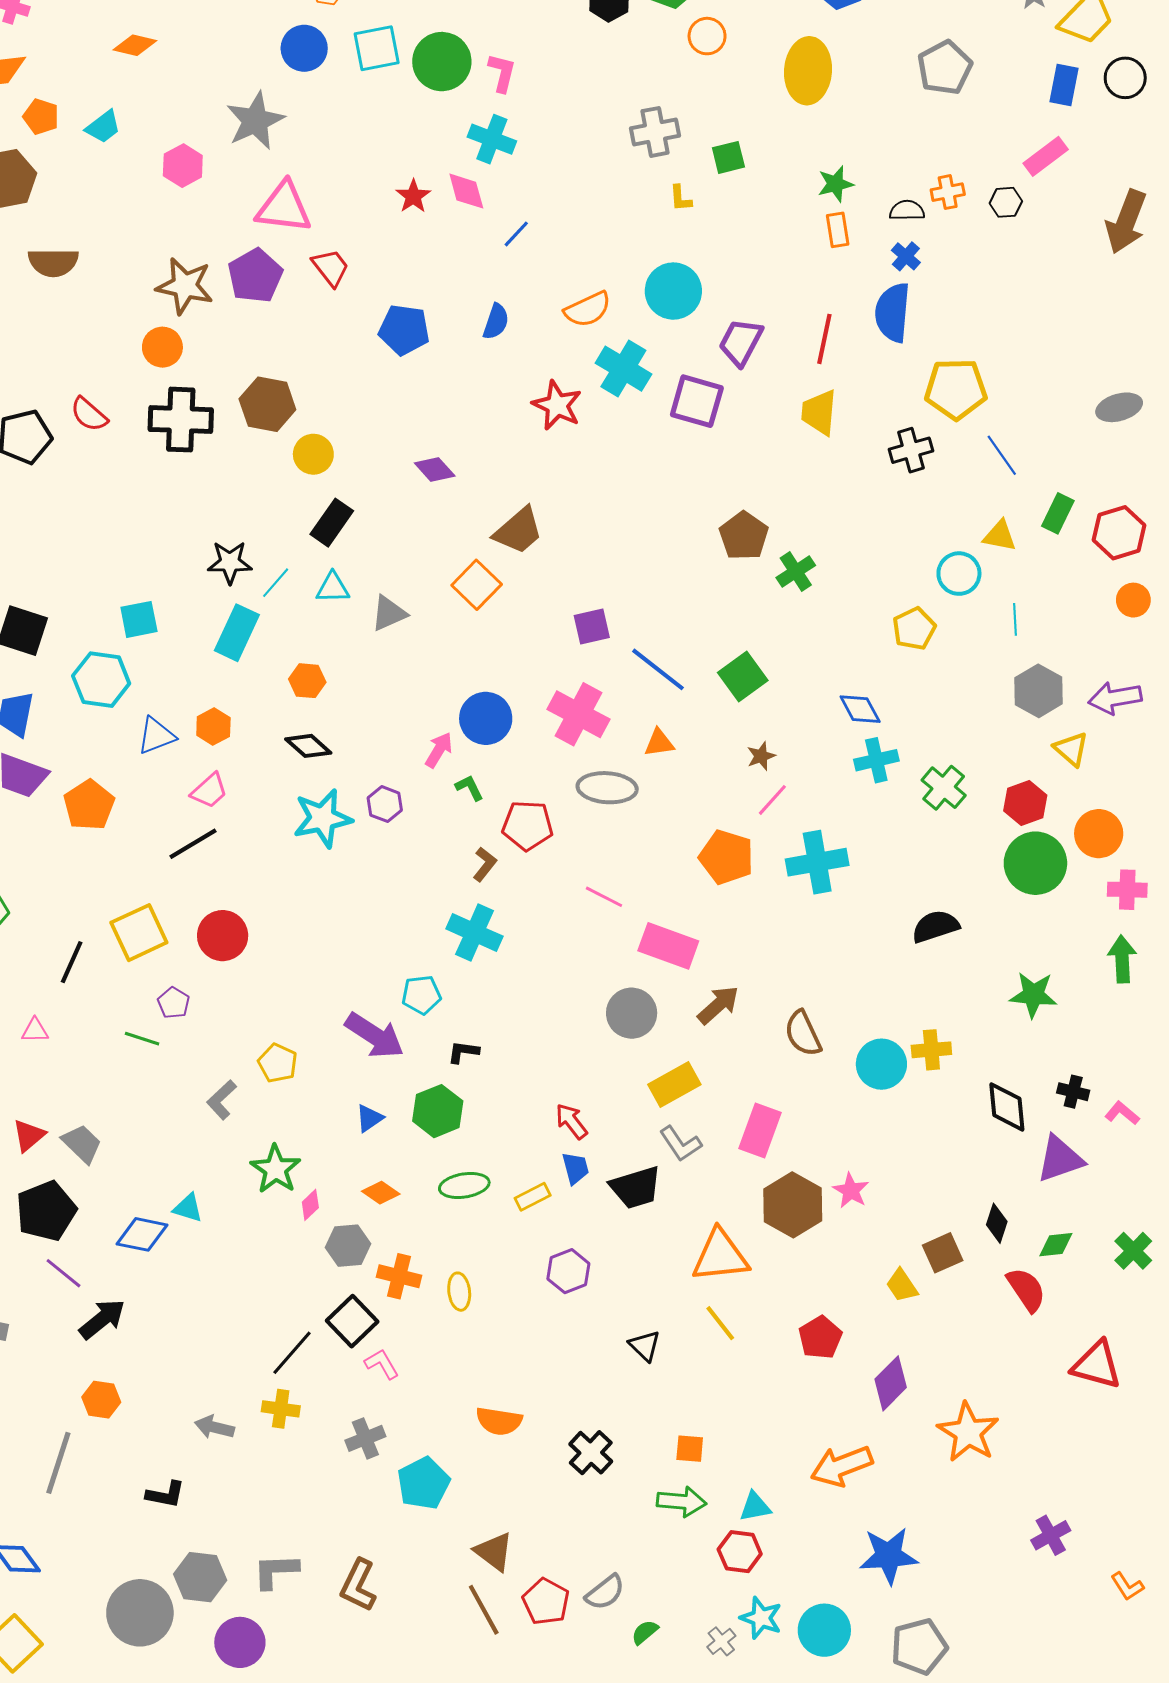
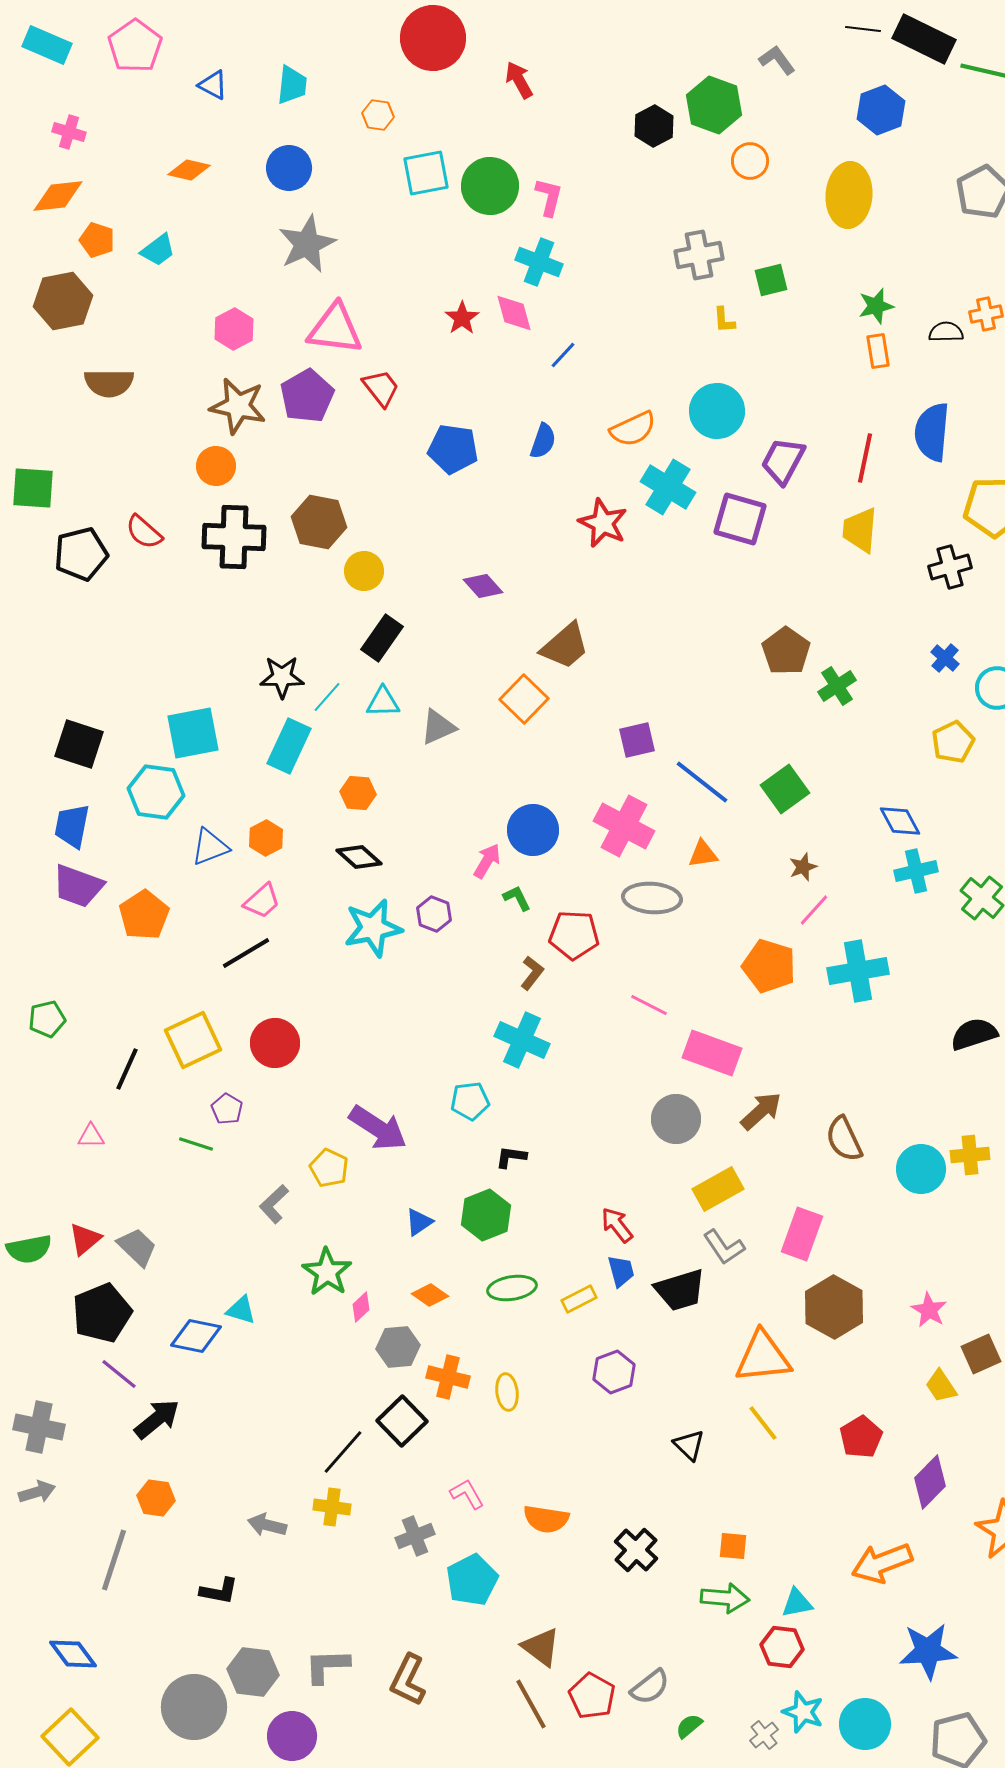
blue circle: (304, 48) -> (289, 168), moved
pink hexagon: (183, 166) -> (234, 329), moved
blue cross: (906, 256) -> (945, 658), moved
cyan square: (139, 619) -> (193, 733), size x1.4
purple arrow: (375, 1036) -> (378, 1128), moved
pink star: (851, 1191) -> (929, 1310), moved
pink L-shape: (382, 1364) -> (467, 1494), moved

